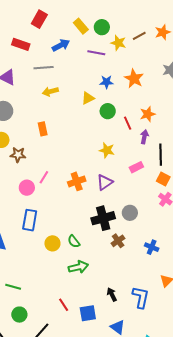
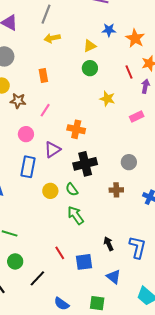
gray line: (44, 68) -> (46, 14), turned -66
orange star: (134, 79) -> (135, 38), moved
green circle: (108, 111) -> (90, 68), moved
pink line: (44, 177) -> (45, 110), moved
orange cross: (77, 181) -> (76, 129), turned 30
purple triangle: (105, 182) -> (52, 150), moved
black cross: (103, 218) -> (85, 164), moved
brown cross: (118, 241) -> (116, 190), turned 32
green arrow: (78, 267) -> (76, 215), turned -114

